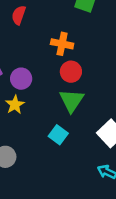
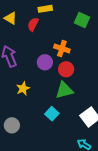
purple circle: (21, 79) -> (45, 62), moved
green triangle: (72, 101) -> (64, 90), turned 36

